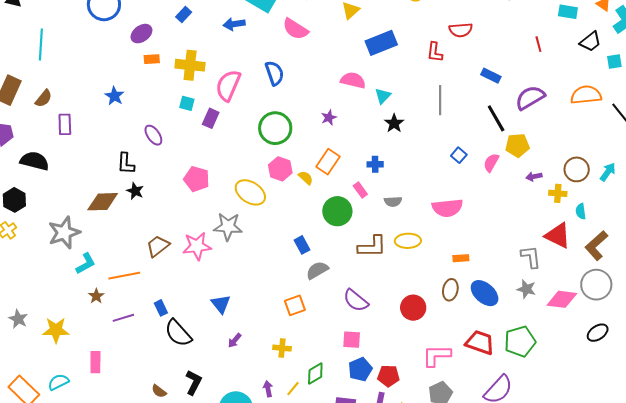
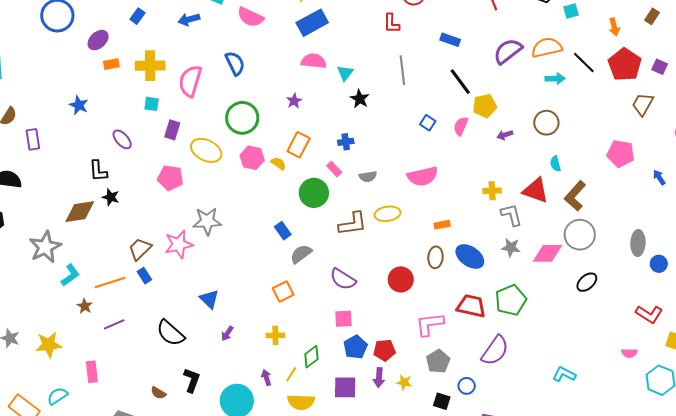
blue rectangle: (381, 43) -> (312, 23), moved
purple semicircle: (530, 98) -> (508, 51), moved
purple rectangle: (211, 118) -> (172, 130), moved
cyan arrow: (608, 172) -> (555, 79), moved, turned 60
yellow ellipse: (250, 192) -> (206, 150), moved
yellow cross: (558, 193) -> (492, 191), moved
blue rectangle: (161, 308) -> (144, 276), moved

